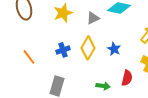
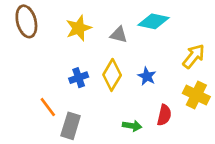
gray triangle: (93, 18) -> (119, 35), turned 40
orange line: (29, 57) -> (48, 107), moved

